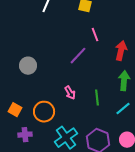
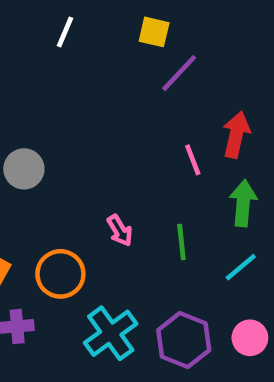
pink line: (95, 35) -> (193, 160), moved
purple line: (78, 56) -> (179, 73), moved

